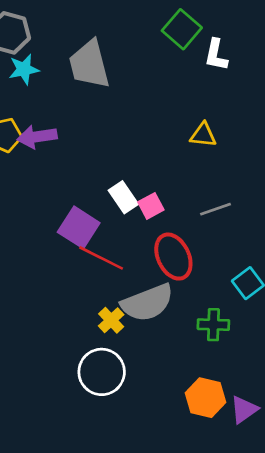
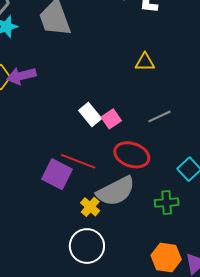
purple square: (79, 227) -> (57, 174), moved
red ellipse: (173, 257) -> (132, 155), turned -40

